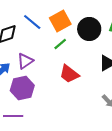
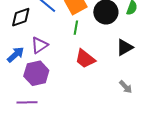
green line: (60, 44) -> (76, 28), turned -40

